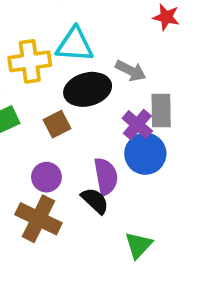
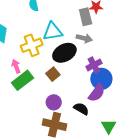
gray rectangle: (161, 111) -> (86, 17), moved
purple cross: (137, 125) -> (94, 65), turned 35
purple semicircle: (106, 176) -> (97, 93), moved, turned 60

